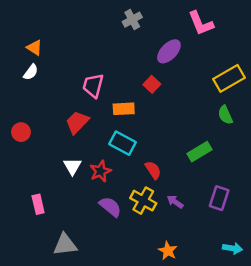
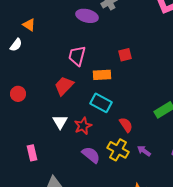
purple ellipse: (169, 51) -> (87, 16), moved, turned 60
white semicircle: (31, 72) -> (16, 45), moved
red square: (152, 84) -> (125, 55), turned 32

